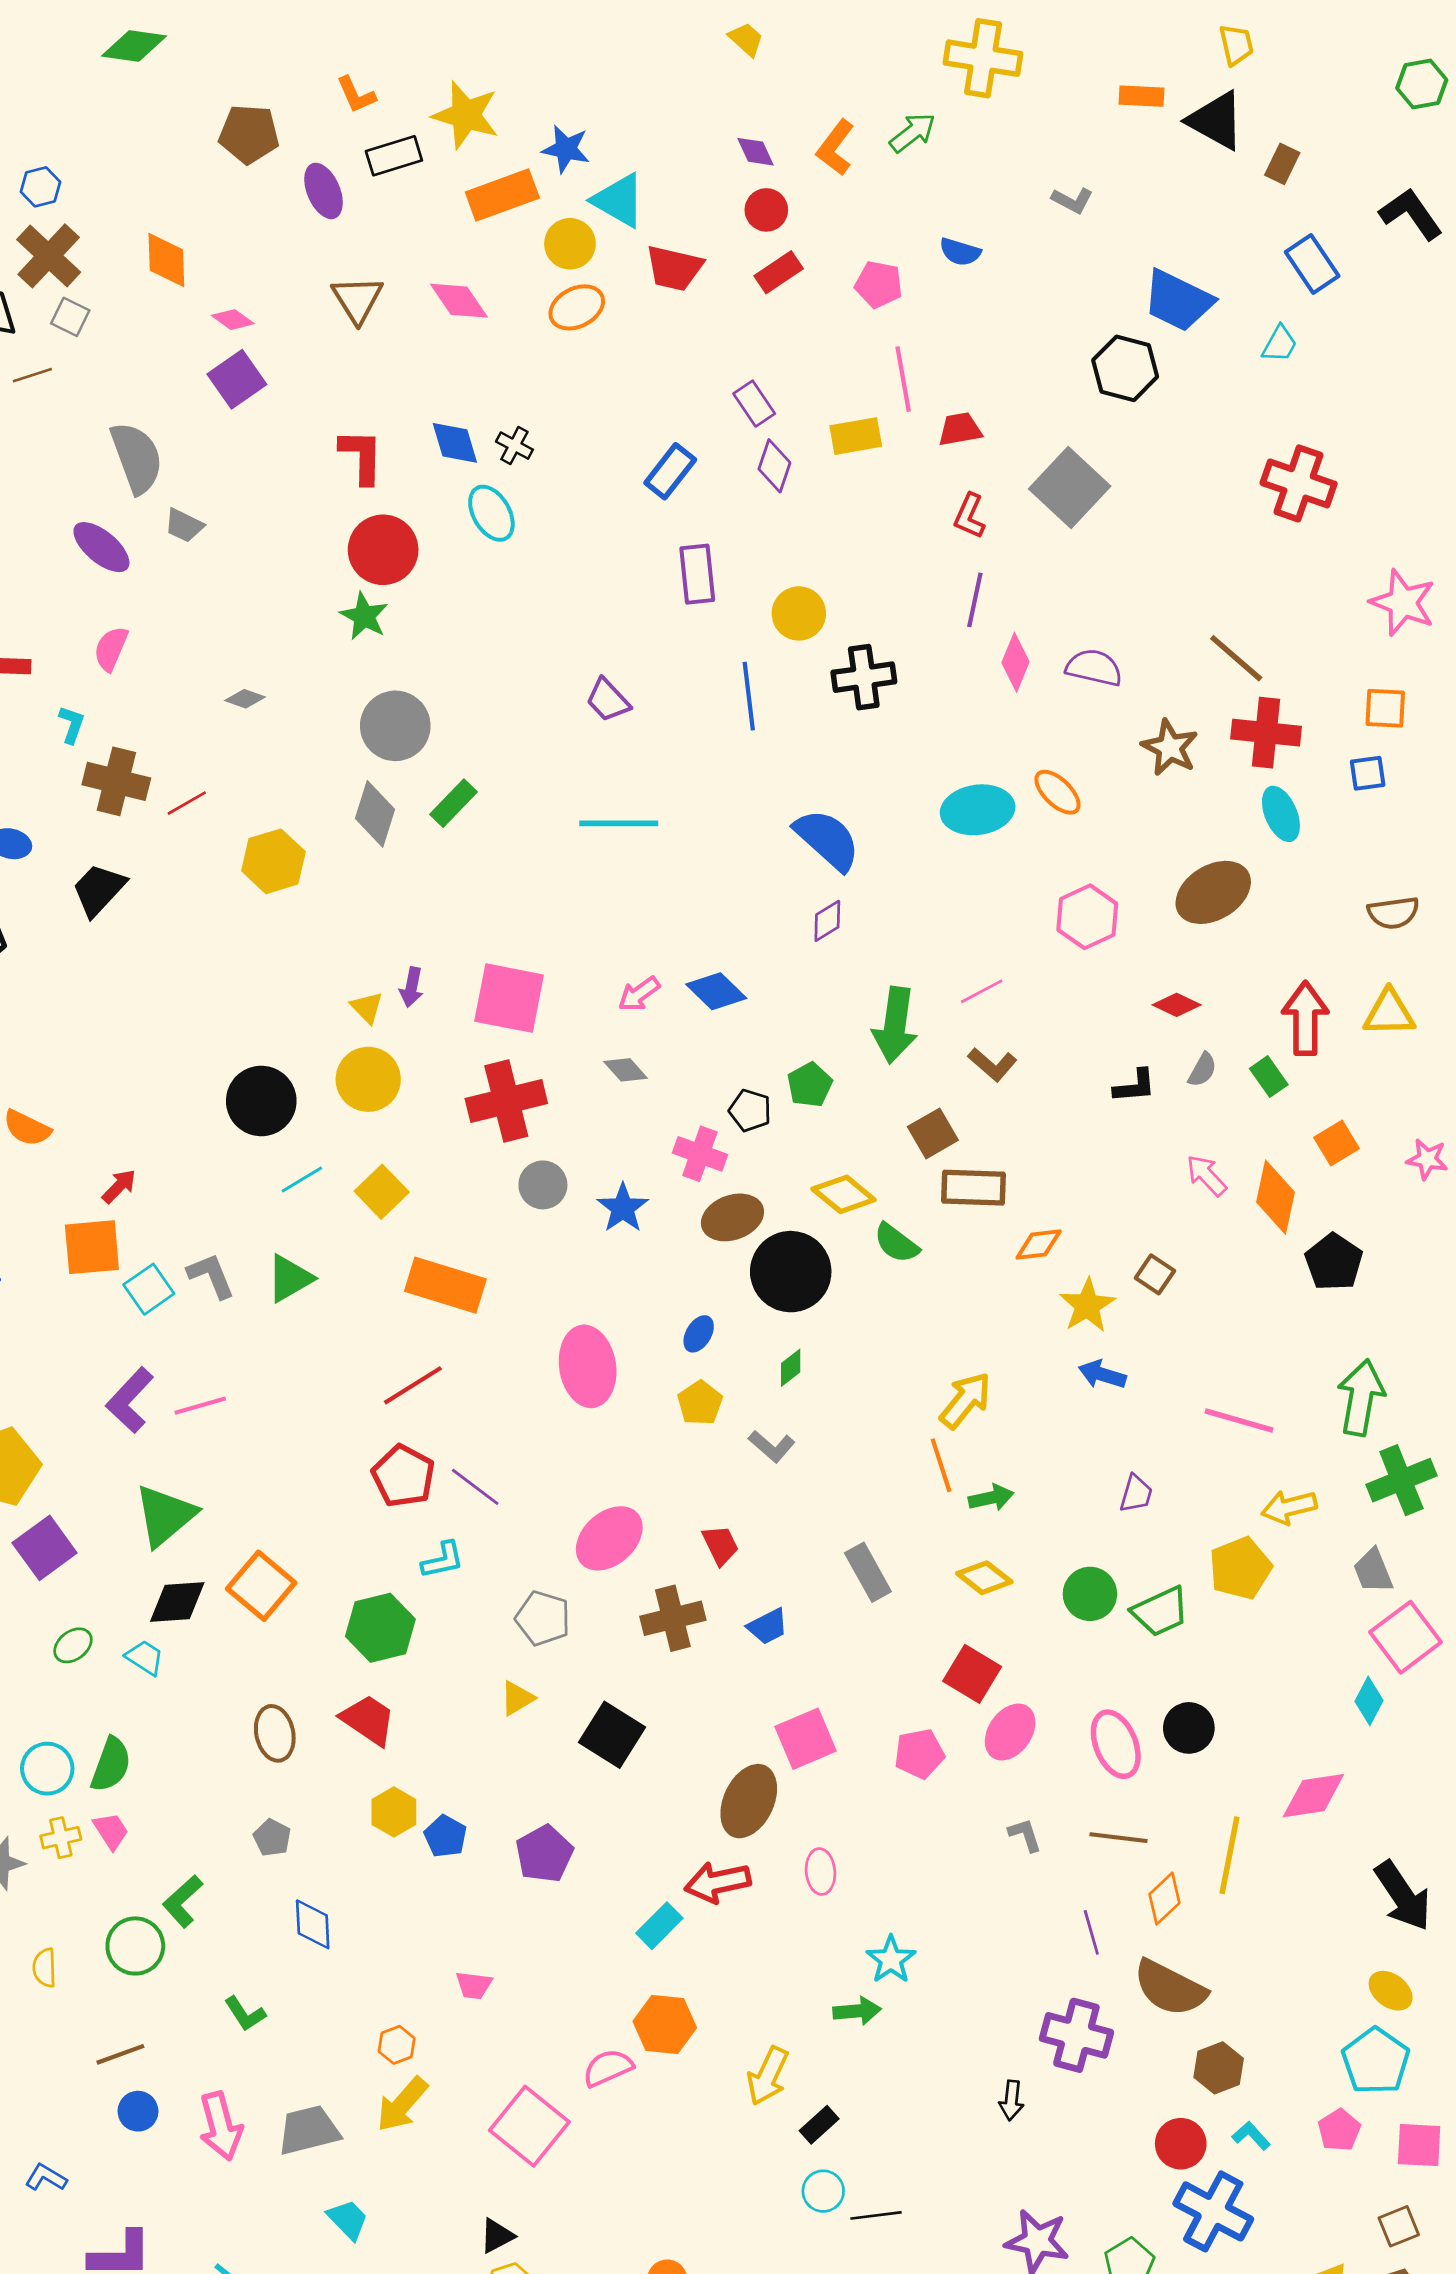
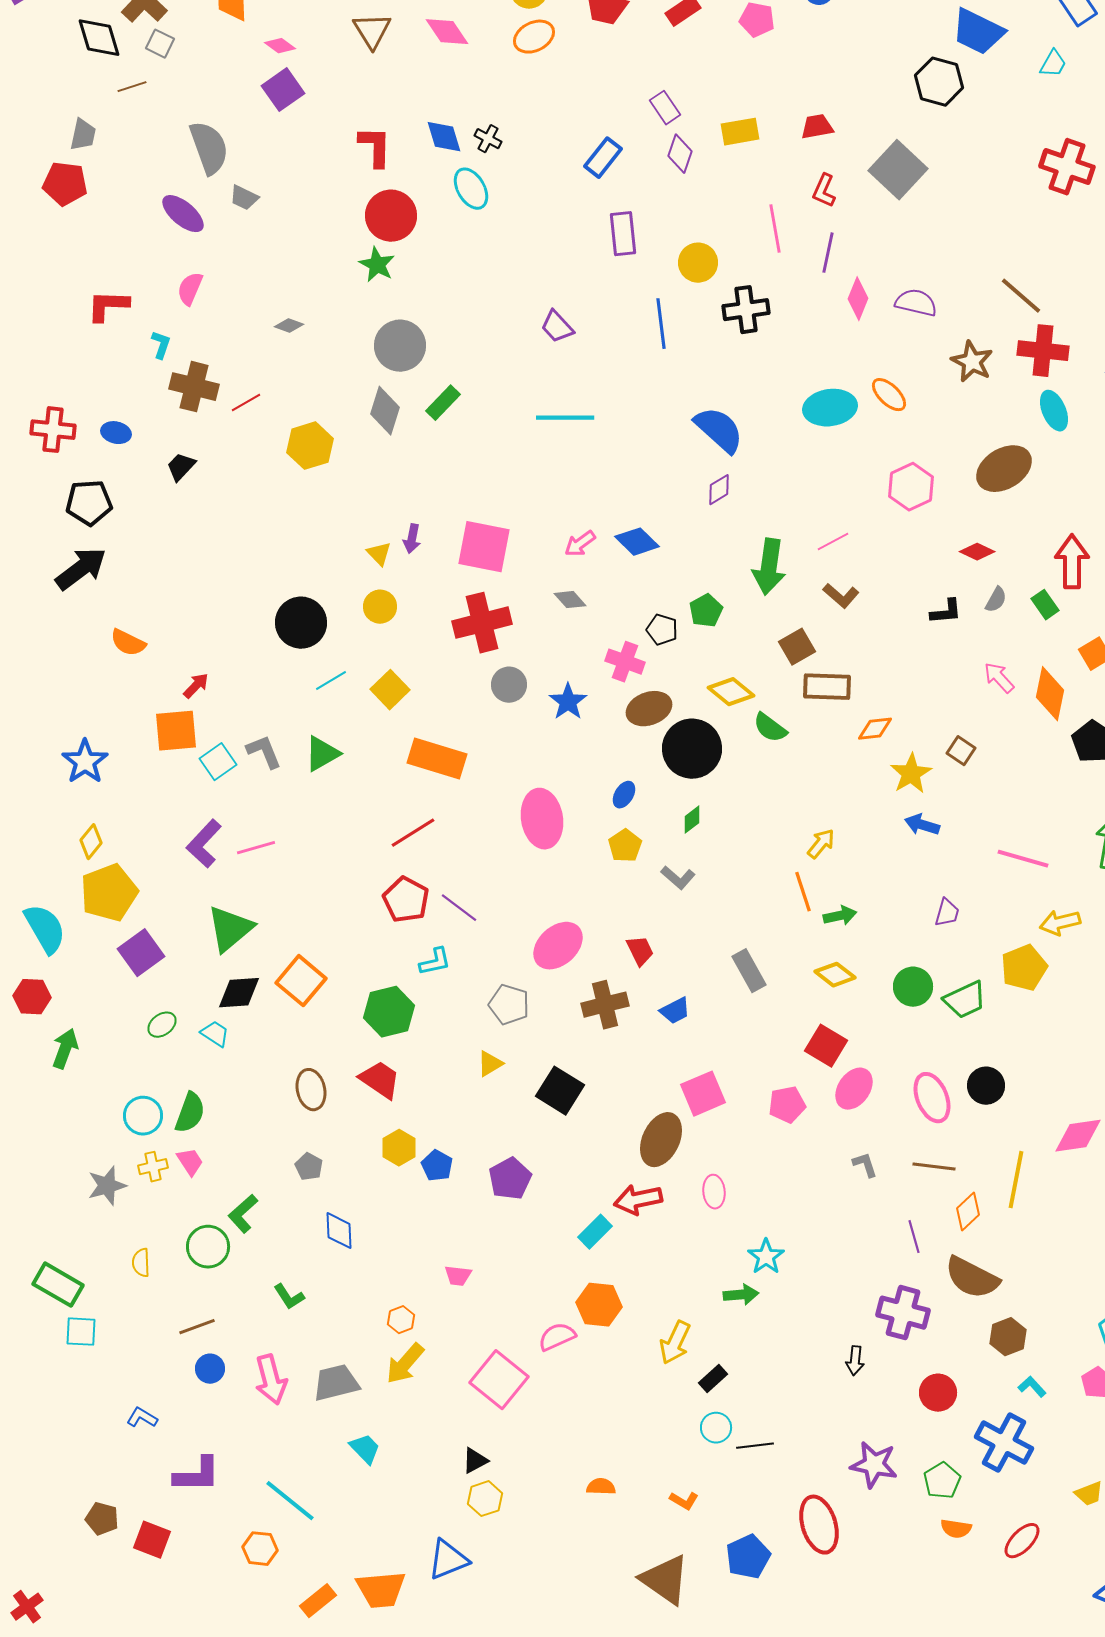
pink line: (903, 379) -> (775, 229), moved
black trapezoid: (99, 890) -> (181, 467), size x0.7
yellow circle: (368, 1079) -> (380, 607), size x0.7
yellow arrow: (965, 1400) -> (821, 844), size x0.7
red circle: (1181, 2144) -> (938, 1393), moved

